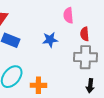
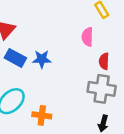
blue star: (50, 40) -> (42, 59), moved

